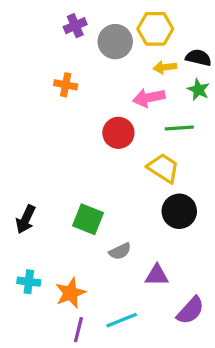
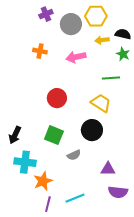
pink arrow: (149, 98) -> (76, 57), moved
red circle: (118, 133) -> (57, 98), moved
black circle: (179, 211) -> (92, 130), moved
purple triangle: (157, 275) -> (108, 169), moved
cyan cross: (29, 282) -> (25, 162), moved, size x1.5
purple semicircle: (190, 310) -> (118, 192), turned 54

